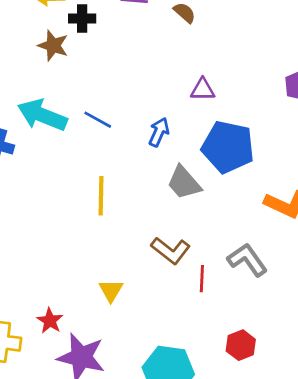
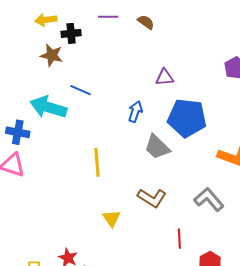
blue line: (98, 120) -> (81, 90), moved
red line: (202, 279) -> (179, 239), moved
yellow triangle: (111, 290) -> (112, 218), moved

